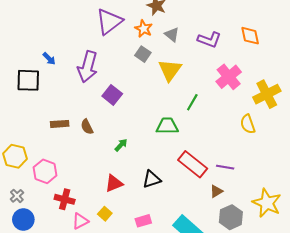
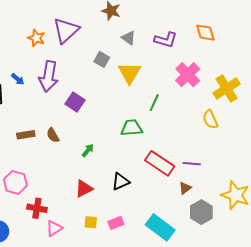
orange star: (144, 29) -> (36, 38), moved
blue arrow: (49, 59) -> (18, 79), moved
yellow square: (105, 214) -> (91, 222), moved, turned -32

